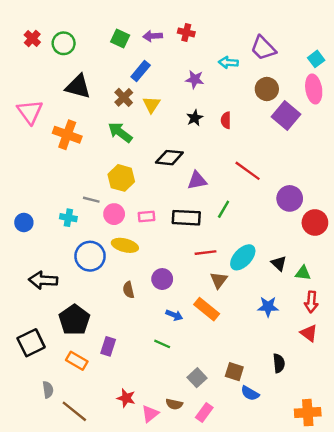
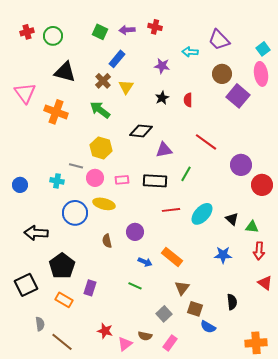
red cross: (32, 38) -> (27, 32), turned 32
brown triangle: (219, 280) -> (182, 288), moved
red triangle: (309, 333) -> (265, 283), moved

